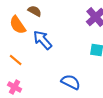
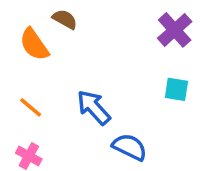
blue arrow: (43, 40) -> (94, 107), moved

